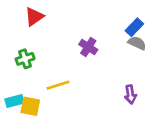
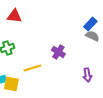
red triangle: (34, 17) -> (14, 16), turned 42
purple cross: (88, 47) -> (58, 52), moved

